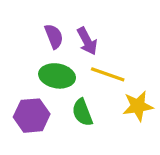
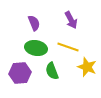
purple arrow: (87, 41) -> (71, 20), moved
yellow star: (138, 106) -> (87, 67), turned 30

